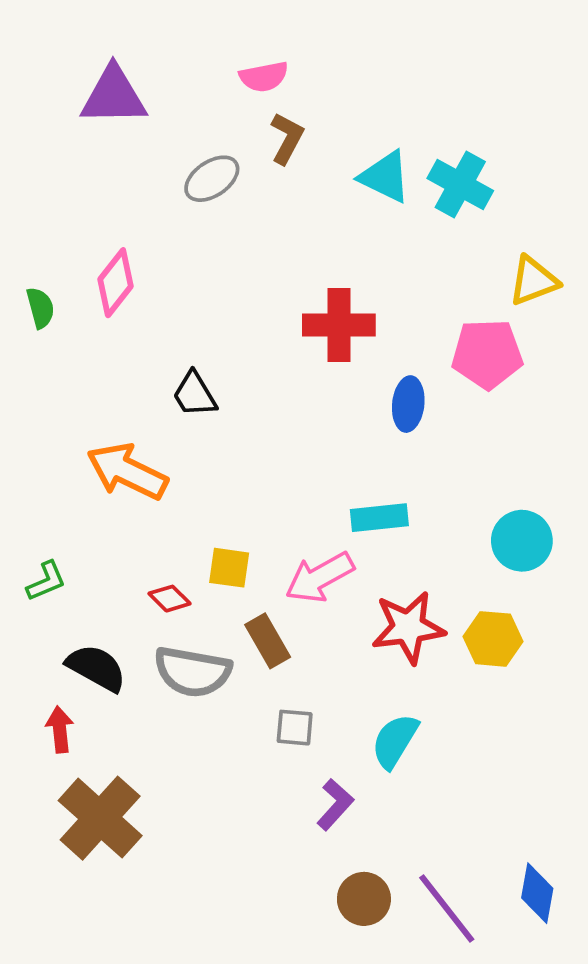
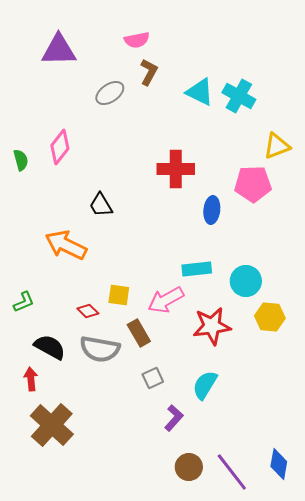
cyan circle: (522, 541) -> (246, 281), moved
yellow hexagon: (493, 639) -> (270, 317), moved
gray square: (295, 728) -> (153, 378), turned -30

